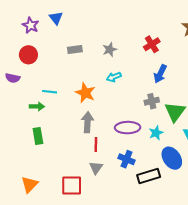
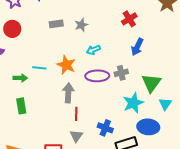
gray star: (110, 50) -> (81, 25), moved
cyan line: (50, 92) -> (39, 68), moved
gray cross: (152, 101) -> (121, 73), moved
purple ellipse: (128, 128) -> (97, 76), moved
cyan star: (156, 133) -> (133, 103), size x1.5
blue ellipse: (172, 158) -> (148, 127), turned -50

